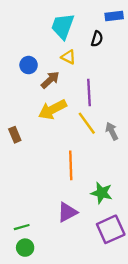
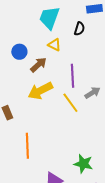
gray arrow: (112, 131) -> (92, 93), moved, turned 84
orange line: (71, 165) -> (27, 146), moved

